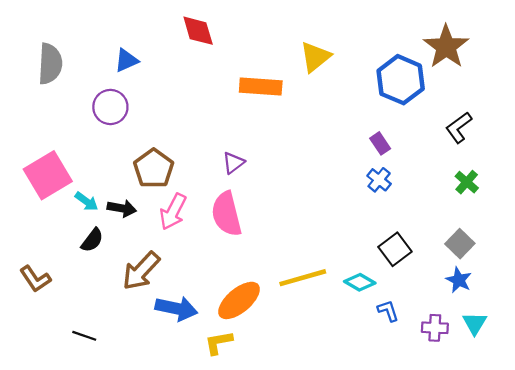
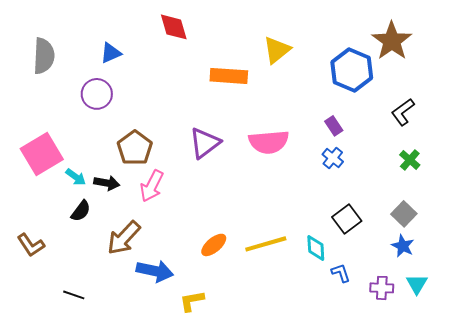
purple triangle: (233, 163) -> (205, 143), size x1.6
pink semicircle: (227, 214) -> (269, 142), moved, turned -81
cyan diamond: (360, 282) -> (316, 248), turned 56
orange ellipse: (239, 300) -> (214, 245), moved, size x0.7

